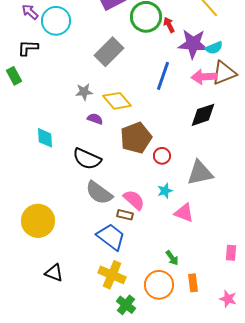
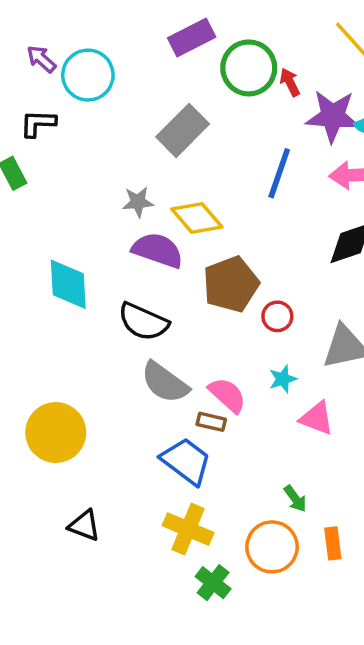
purple semicircle: (95, 119) -> (158, 250), size x1.8
cyan diamond: (45, 138) -> (68, 284), size x1.4

